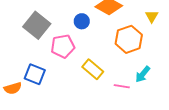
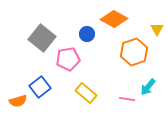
yellow rectangle: (93, 69) -> (86, 93), moved
blue square: (35, 74) -> (40, 87), turned 30

